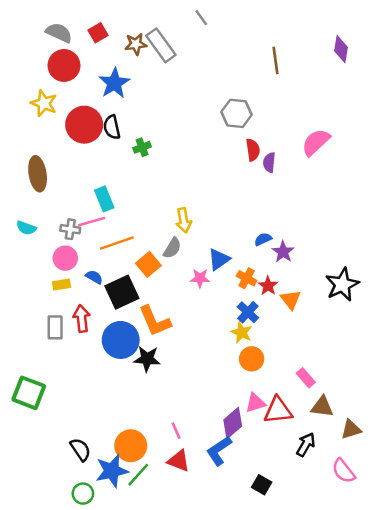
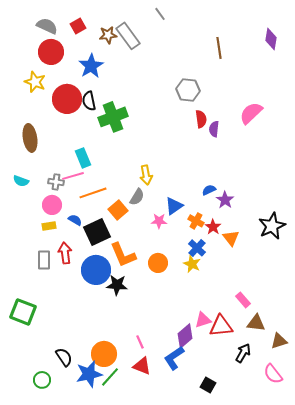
green cross: (142, 147) -> (113, 117), size x2.0
orange circle: (252, 359) -> (158, 263), moved
green circle: (83, 494) -> (42, 380), moved

